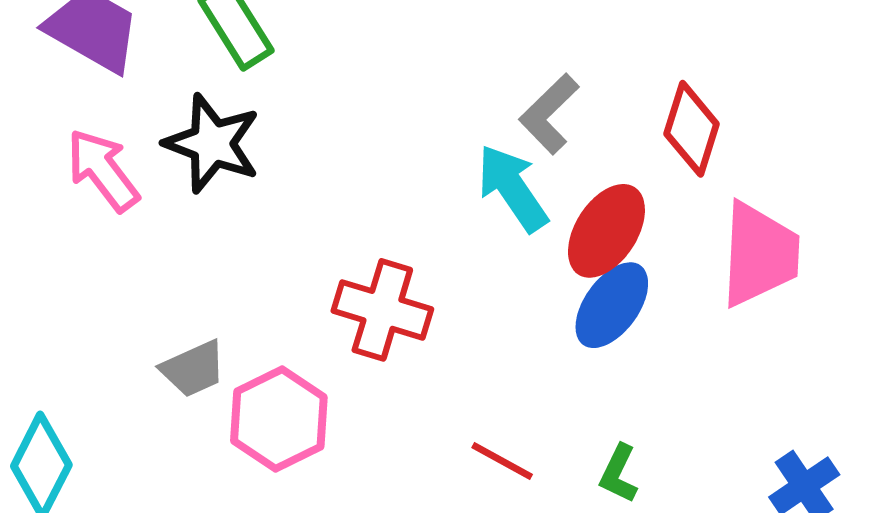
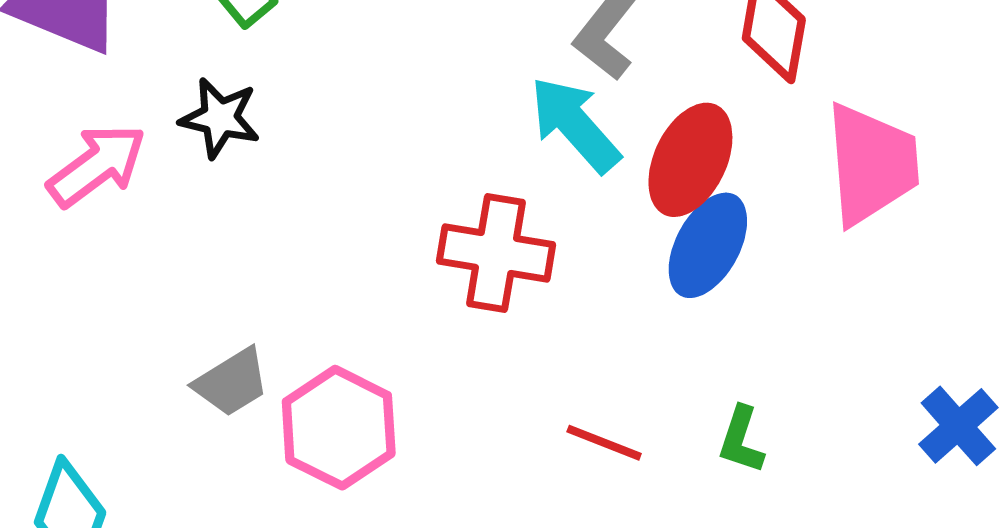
black star: (212, 143) -> (220, 118), size x0.7
pink arrow: (103, 170) -> (97, 165), turned 98
red cross: (382, 310) -> (496, 253), moved

